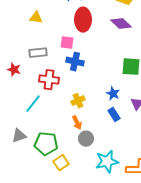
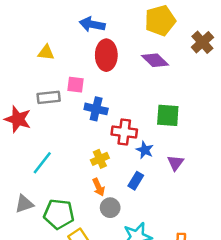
pink square: (67, 43) -> (76, 85), moved
red star: (14, 70) -> (18, 119), size x1.5
red cross: (49, 80) -> (124, 132), moved
blue rectangle: (114, 115) -> (136, 181), moved, turned 64

